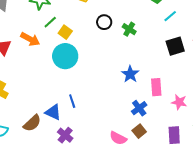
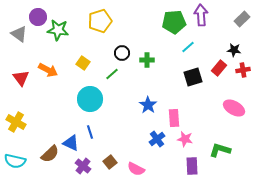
green line: (50, 22) -> (112, 74), moved
green cross: (129, 29) -> (147, 60), turned -32
cyan circle: (65, 56) -> (90, 99), moved
pink star: (179, 102) -> (185, 139), moved
brown square: (139, 131) -> (110, 162), moved

